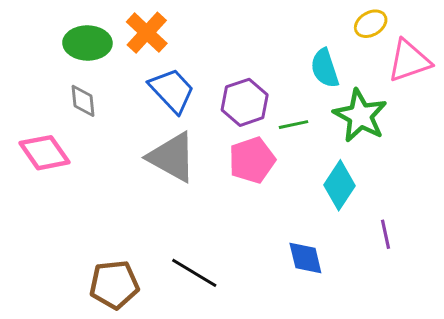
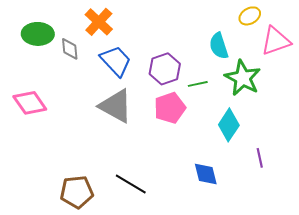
green ellipse: (87, 43) -> (38, 34), moved
gray diamond: (83, 101) -> (70, 49), moved

